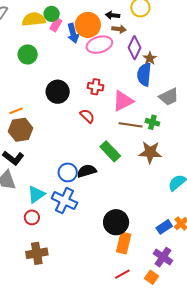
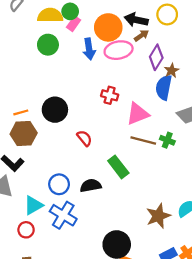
black arrow: (113, 15) -> (136, 20), size x1.5
brown arrow: (119, 29) -> (142, 35), turned -48
blue arrow: (73, 33) -> (89, 49), moved
green circle: (28, 54) -> (48, 45), moved
black circle: (58, 92) -> (55, 110), moved
red semicircle: (87, 116) -> (84, 138), moved
brown star: (150, 152) -> (158, 216), moved, turned -30
blue circle: (68, 172) -> (59, 184), moved

